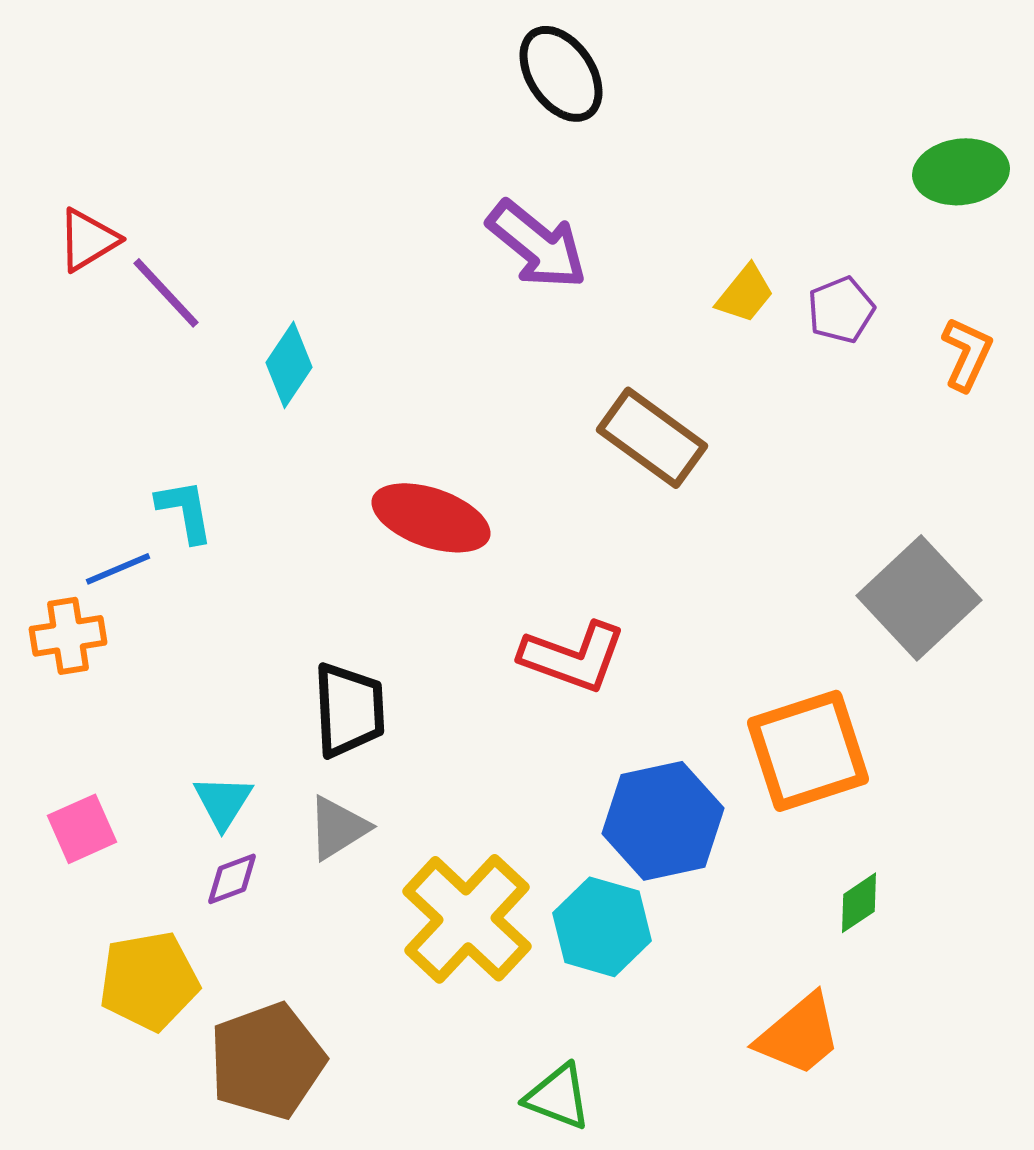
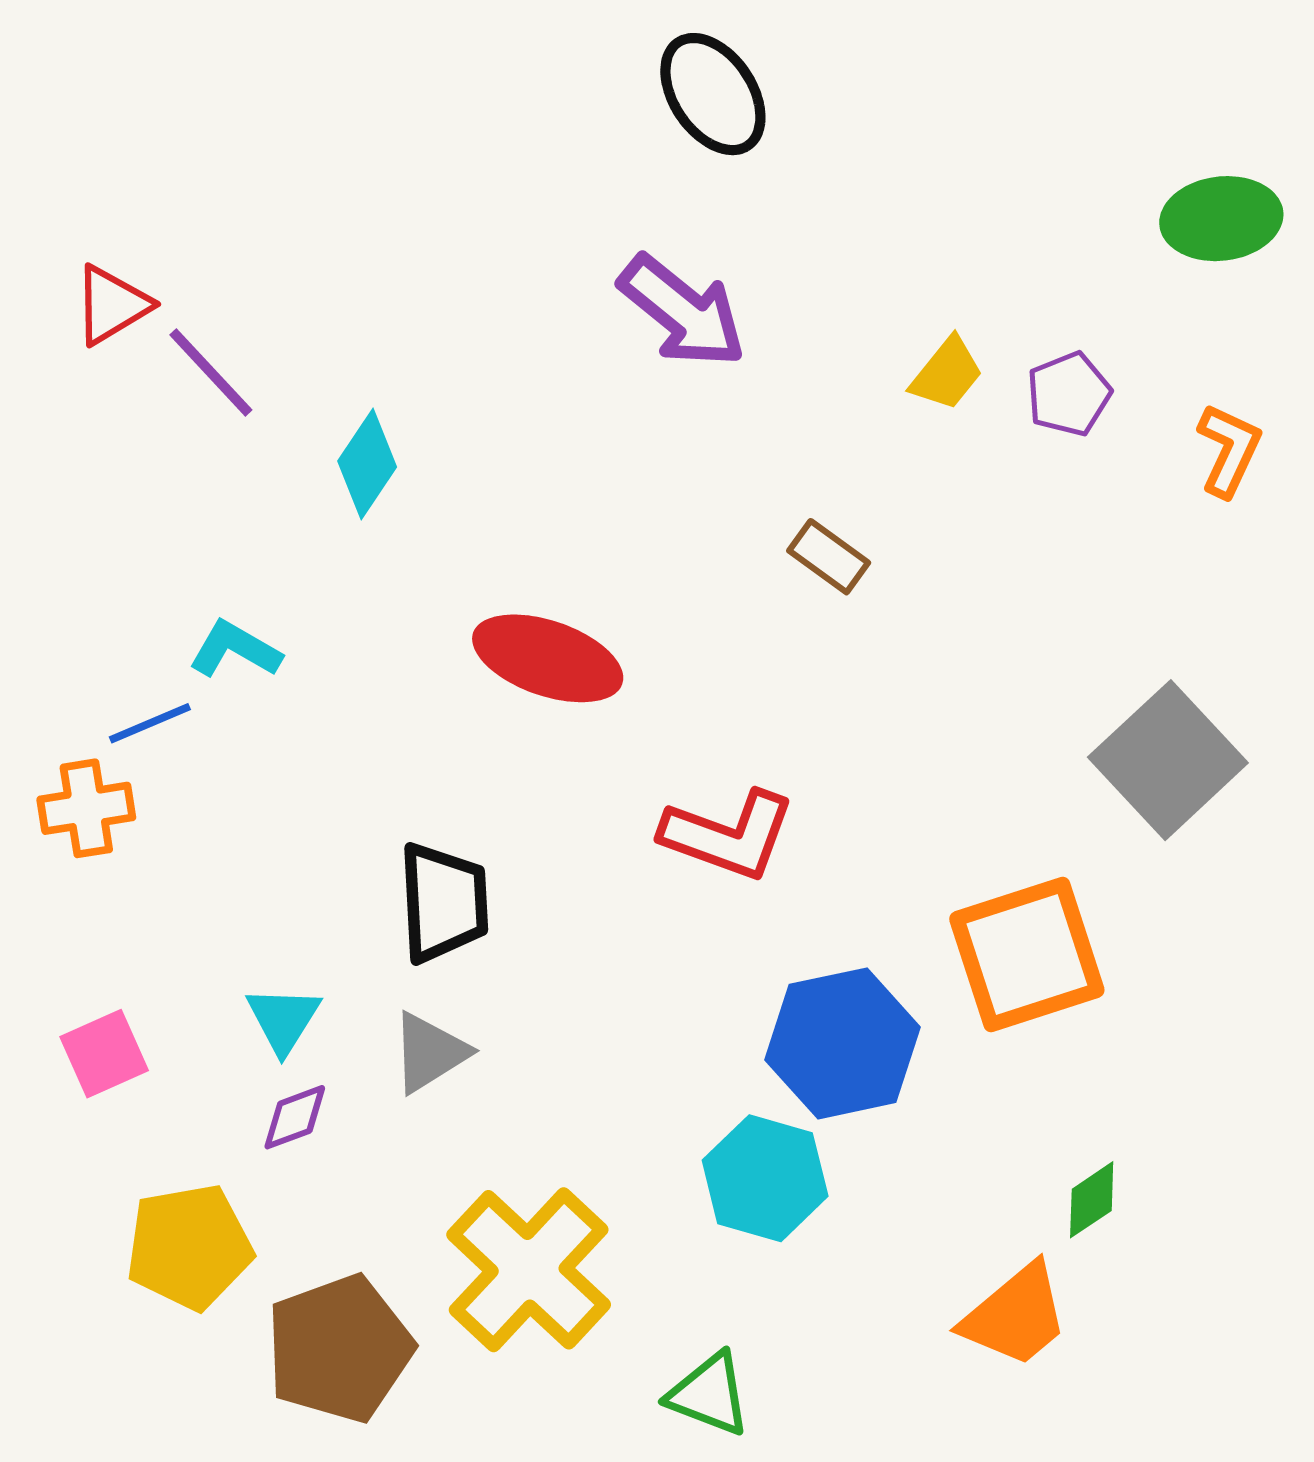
brown rectangle: (652, 438) -> (829, 557), size x0.6
cyan L-shape: (185, 511) -> (235, 649), turned -50
green diamond: (859, 903) -> (1092, 1200), moved
yellow cross: (467, 919) -> (529, 1270), moved

